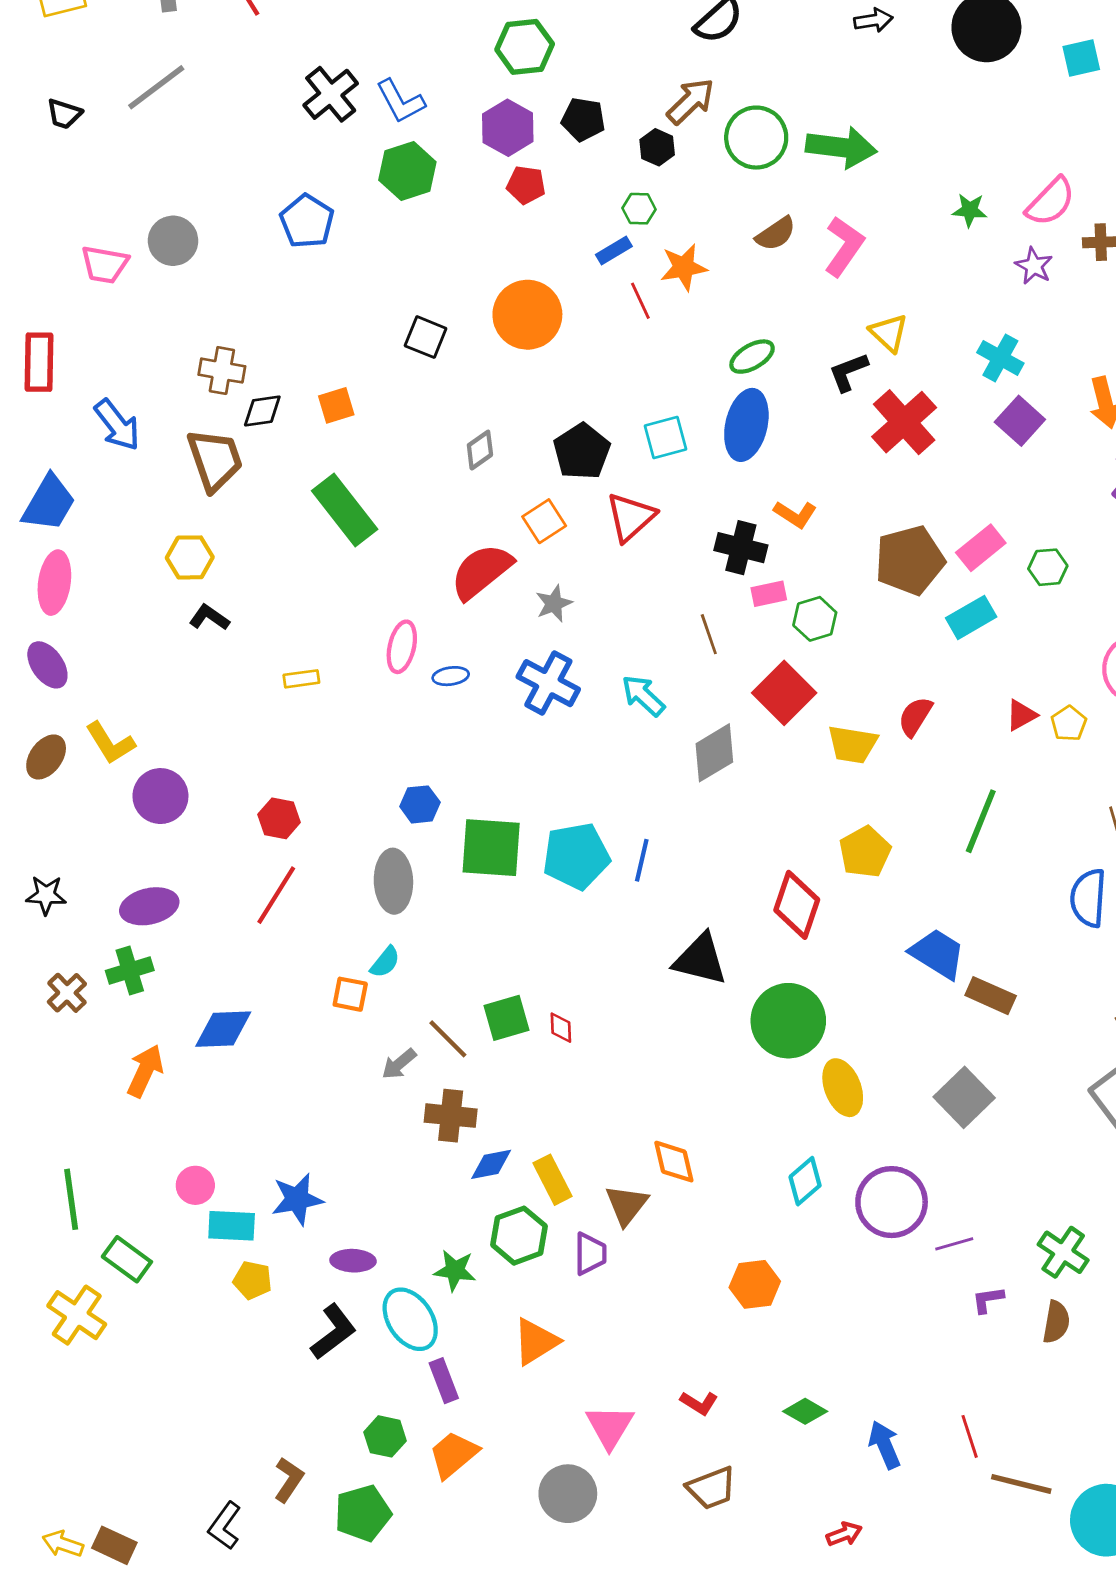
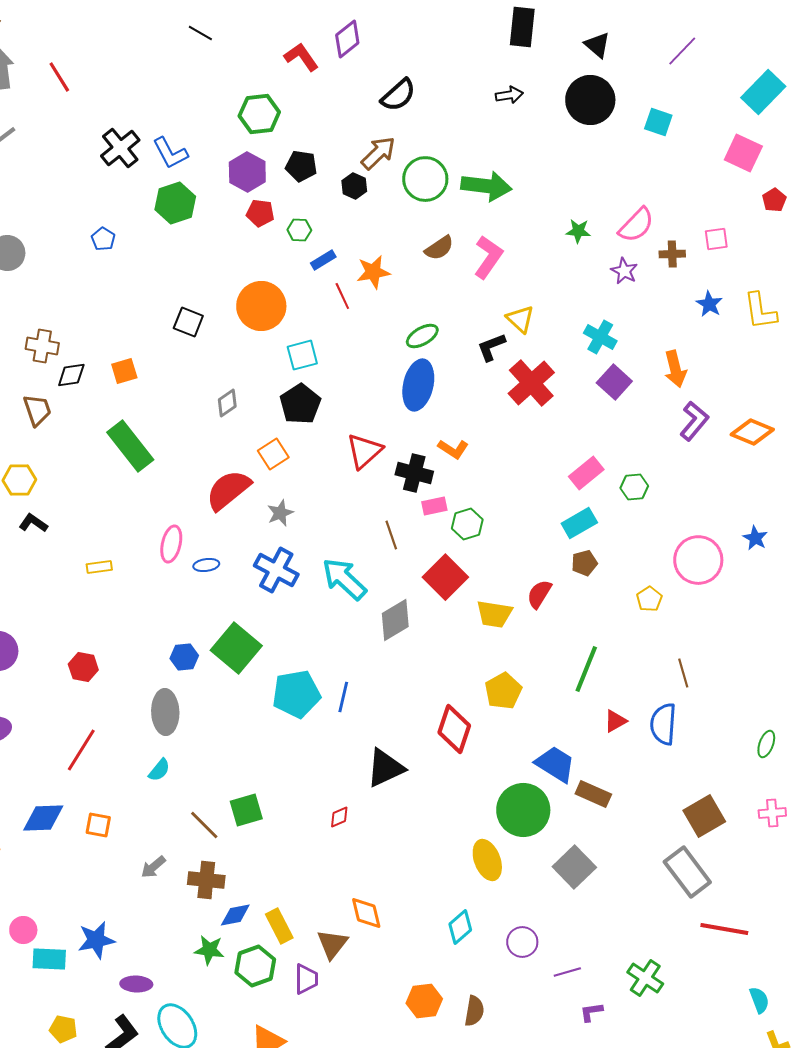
cyan square: (1081, 58) -> (658, 122), turned 32
green hexagon: (639, 209) -> (299, 230), moved
blue pentagon: (307, 221) -> (103, 239), size x0.6
cyan square: (666, 437) -> (302, 355), moved
brown trapezoid: (215, 460) -> (37, 410), size x0.7
red triangle: (631, 517) -> (364, 451), moved
brown pentagon: (910, 560) -> (584, 563), moved, size x0.5
cyan arrow: (643, 696) -> (344, 579), size x1.4
red triangle: (1021, 715) -> (615, 721), moved
green square: (491, 848) -> (236, 648), moved, turned 36
red line: (276, 895) -> (81, 750), moved
black triangle: (700, 959) -> (385, 768), turned -39
orange square: (350, 994) -> (98, 825), moved
green circle: (788, 1021) -> (523, 810), moved
red diamond: (561, 1028) -> (339, 817), moved, turned 70
gray arrow: (399, 1064) -> (153, 867), moved
purple circle: (892, 1202) -> (522, 942), size x0.6
green star: (455, 1270) -> (209, 950), moved
yellow pentagon: (253, 1280) -> (63, 1029), moved
brown semicircle: (1056, 1322) -> (474, 1011), moved

